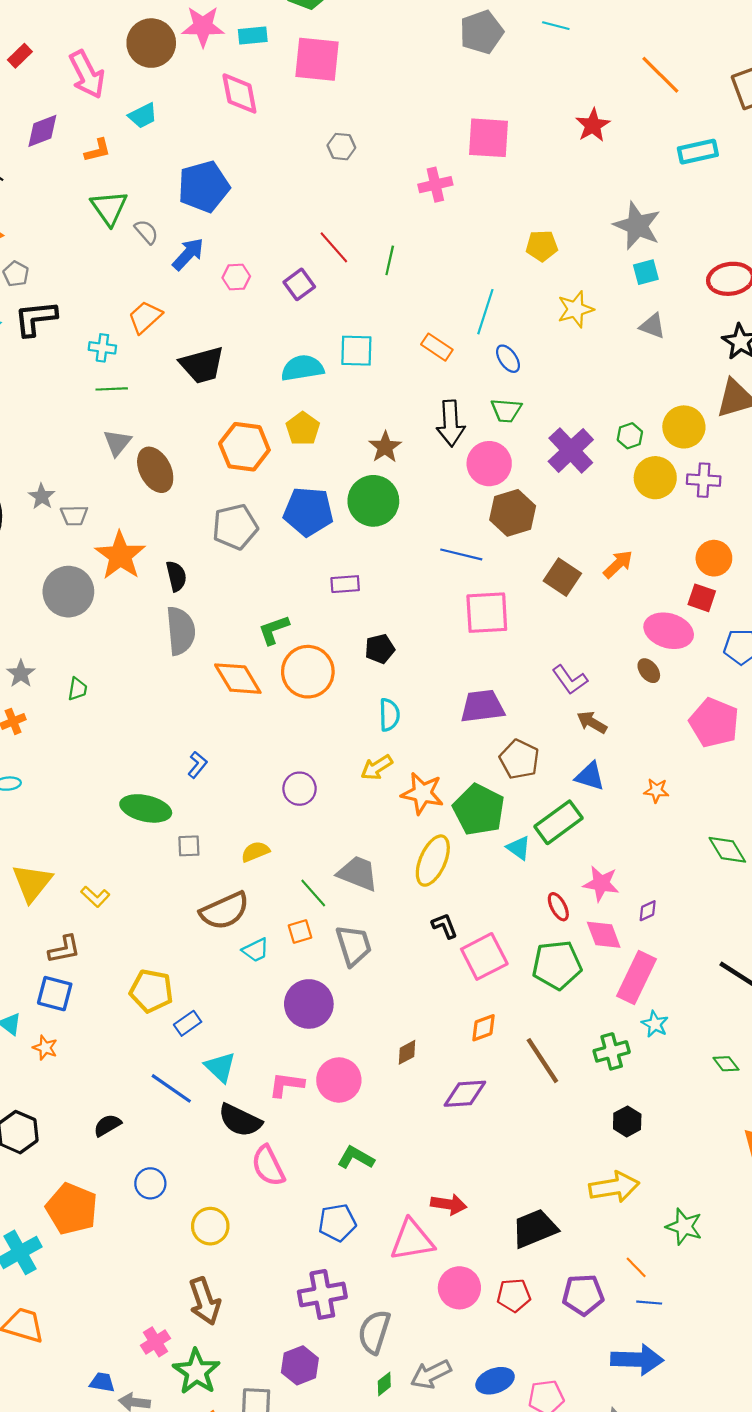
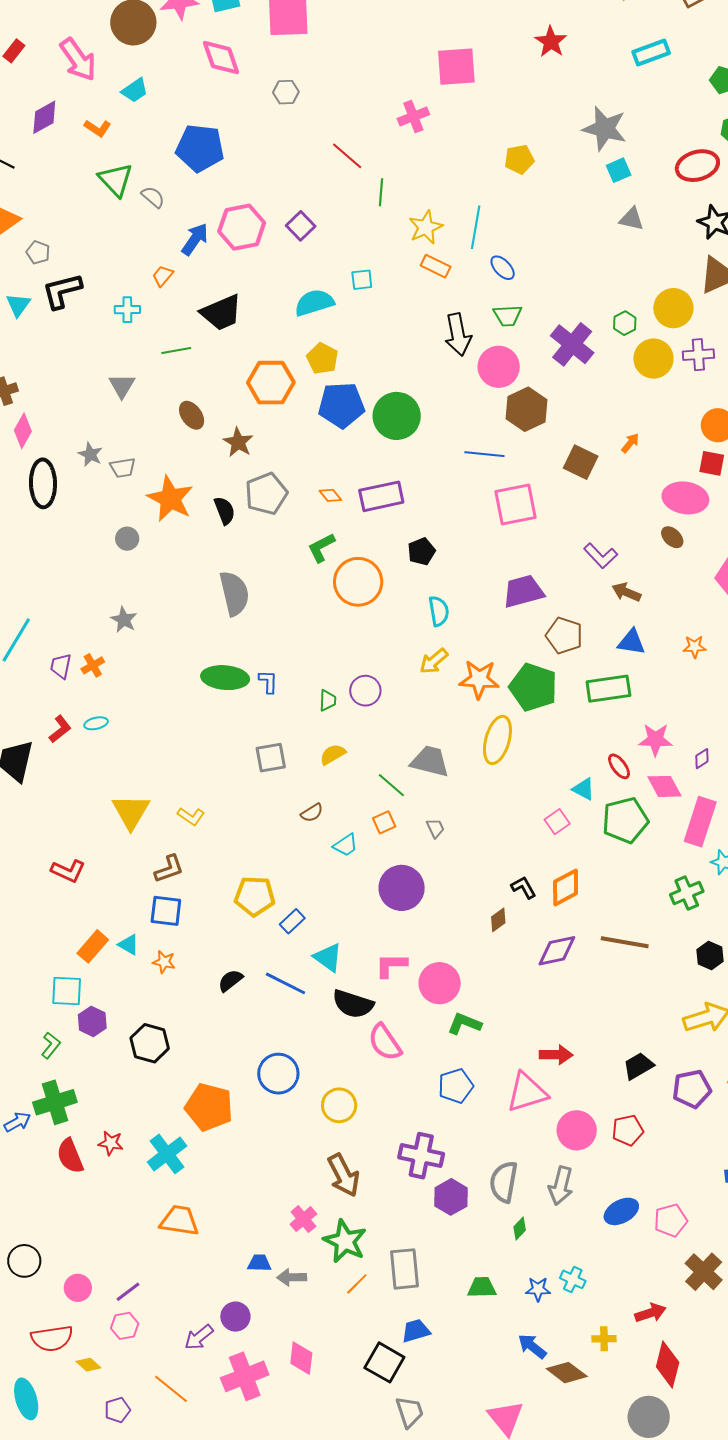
gray hexagon: (341, 147) -> (286, 92), moved
orange L-shape: (98, 150) -> (98, 128), turned 56
blue pentagon: (204, 187) -> (200, 148), turned 30
red line: (334, 247) -> (347, 156), moved
blue arrow: (188, 254) -> (195, 239), moved
pink hexagon: (236, 277) -> (242, 227), size x1.8
yellow star: (575, 309) -> (426, 227), moved
orange trapezoid: (145, 317) -> (163, 276), size x0.7
cyan square: (356, 351) -> (362, 280), size x0.7
green line: (112, 389) -> (176, 351), moved
gray triangle: (117, 443) -> (122, 386), moved
brown star: (385, 447) -> (238, 442), moved
brown ellipse: (155, 470) -> (192, 415), size x0.7
blue pentagon: (308, 512) -> (341, 405), moved
gray pentagon: (235, 527) -> (266, 494), moved
orange arrow: (618, 564) -> (630, 443), size x0.7
purple rectangle: (345, 584) -> (381, 496), size x1.6
gray circle: (68, 592) -> (127, 539), size x0.5
gray semicircle: (181, 631) -> (234, 593), moved
gray star: (21, 674) -> (124, 620), moved
orange diamond: (238, 679) -> (330, 495), moved, size x0.5
green trapezoid: (78, 689) -> (328, 700), moved
blue L-shape: (197, 765) -> (268, 682), turned -30
green ellipse: (146, 808) -> (225, 678), moved
green rectangle: (558, 822) -> (608, 689), turned 36
gray square: (189, 846) -> (271, 758), size x1.4
cyan triangle: (519, 848) -> (583, 789), moved
brown semicircle: (225, 911) -> (312, 813), size x0.5
black L-shape: (445, 926) -> (524, 887), moved
gray trapezoid: (354, 945) -> (435, 828), size x0.5
pink square: (484, 956) -> (557, 822), size x0.6
orange diamond: (483, 1028) -> (566, 888), size x1.4
brown line: (542, 1061) -> (625, 942), moved, turned -39
pink circle: (339, 1080) -> (440, 983), moved
black semicircle: (107, 1125) -> (230, 981), moved
blue circle: (150, 1183) -> (278, 1074), size x1.4
black trapezoid: (535, 1228) -> (638, 1066), size x0.7
purple cross: (322, 1294) -> (421, 1156), moved, turned 30
purple pentagon: (583, 1295) -> (692, 1089), moved
purple hexagon: (300, 1365) -> (451, 1197), moved
gray arrow: (431, 1374) -> (561, 1186), moved, turned -42

